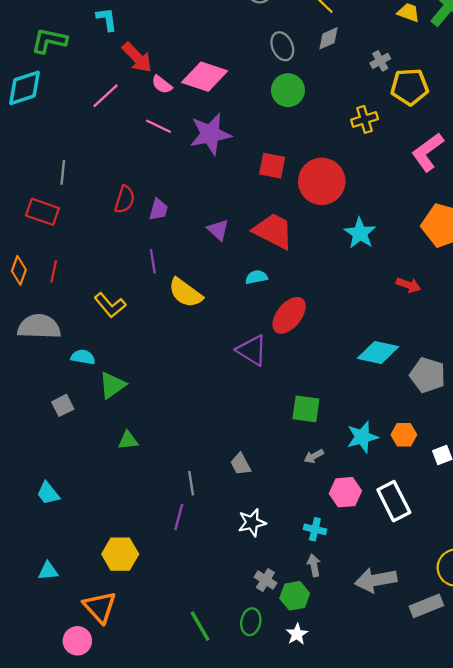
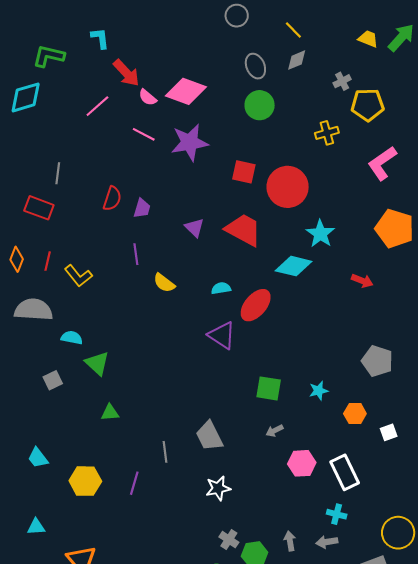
cyan semicircle: (256, 277) -> (221, 288), moved
yellow semicircle: (185, 293) -> (164, 283), size x0.7
yellow L-shape: (110, 305) -> (78, 276), moved
cyan diamond: (378, 353) -> (294, 266), moved
green triangle: (112, 385) -> (97, 363), turned -44
cyan star: (362, 437) -> (319, 391), moved, size x0.7
gray trapezoid: (241, 464) -> (209, 436), size x1.5
purple line: (179, 517) -> (134, 483), moved
cyan cross: (315, 529) -> (337, 514), moved
yellow hexagon: (120, 554) -> (85, 481), moved
gray arrow: (314, 565) -> (290, 541), moved
gray arrow: (376, 580) -> (327, 542), size x0.6

